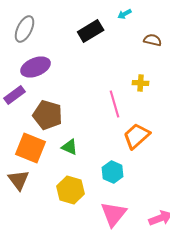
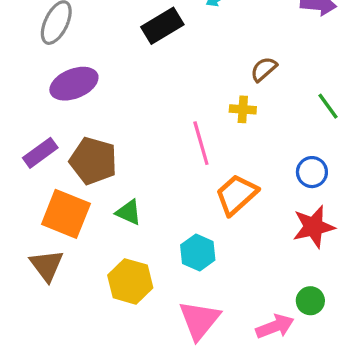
brown semicircle: (153, 40) -> (264, 69), moved, turned -54
purple rectangle: (15, 95) -> (40, 153), moved

